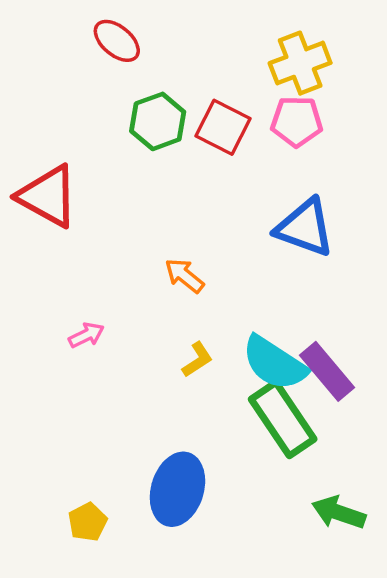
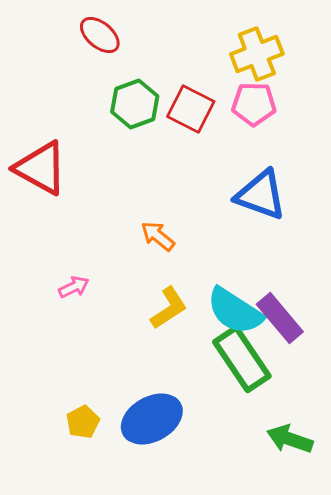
yellow L-shape: (197, 360) -> (169, 308), size x1.4
blue ellipse: (177, 489) -> (152, 419), turned 44
yellow pentagon: (88, 522) -> (83, 422), moved

